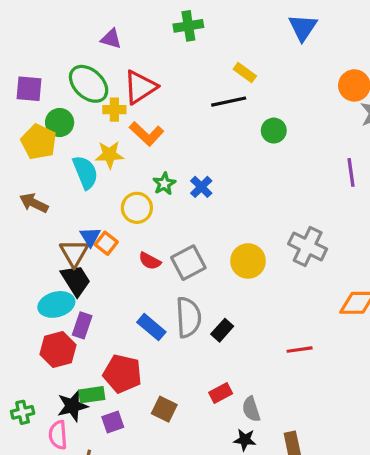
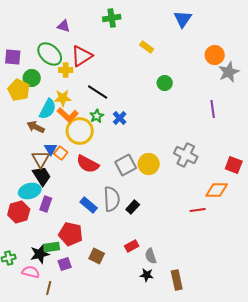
black line: (229, 102) -> (98, 92), moved, turned 45
orange L-shape: (147, 134) -> (68, 115), moved
cyan semicircle: (85, 172) -> (48, 109), turned 50
brown arrow: (34, 203) -> (36, 127), moved
yellow circle: (137, 208) -> (80, 131), size x1.4
red semicircle: (150, 261) -> (88, 164), size x1.6
gray square: (188, 263) -> (126, 165), moved
red hexagon: (58, 350) -> (19, 212), moved
red line: (300, 350) -> (198, 210), moved
pink semicircle: (58, 435) -> (31, 272), turned 108

